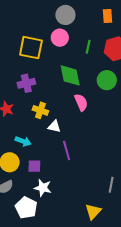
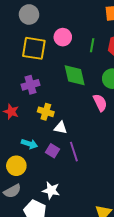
gray circle: (65, 15) -> (29, 14), moved
pink semicircle: (81, 102) -> (100, 103), moved
purple square: (34, 166) -> (53, 151), moved, turned 32

